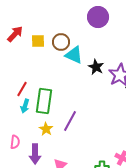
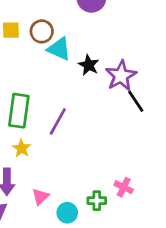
purple line: (70, 121) -> (58, 121), moved

